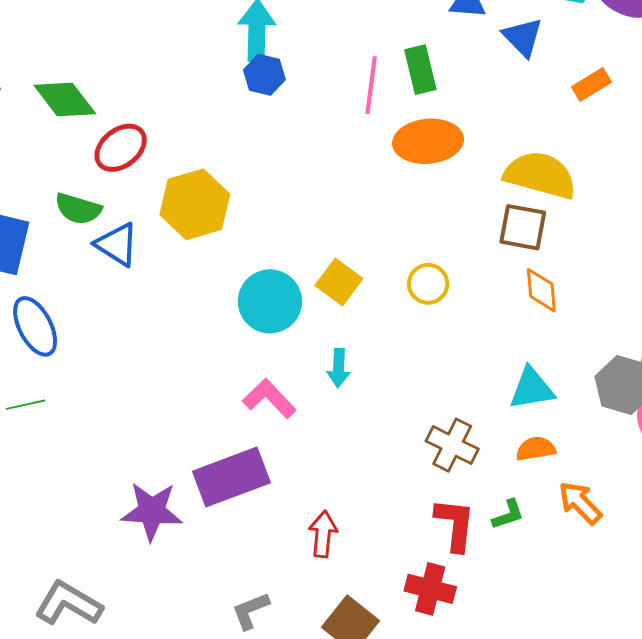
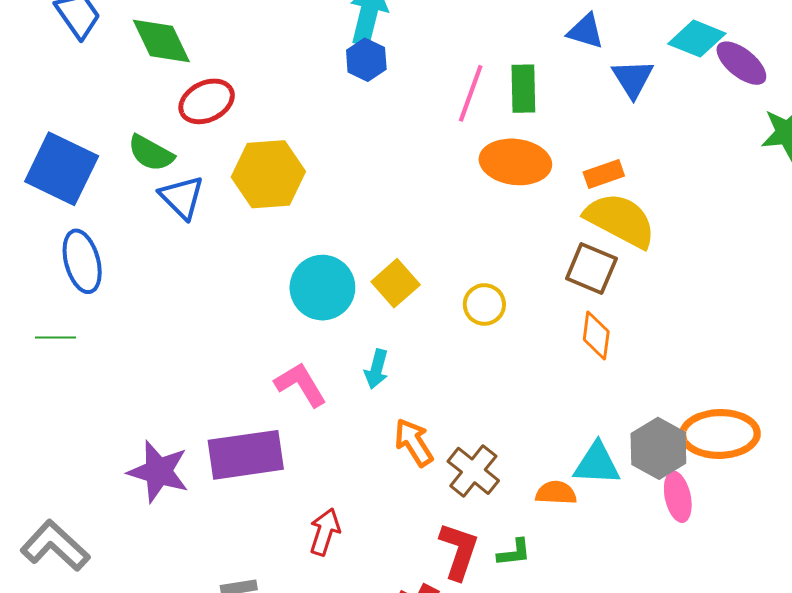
orange rectangle: (591, 85) -> (604, 174), moved
cyan triangle: (532, 389) -> (597, 464), moved
orange arrow: (580, 503) -> (414, 442), moved

